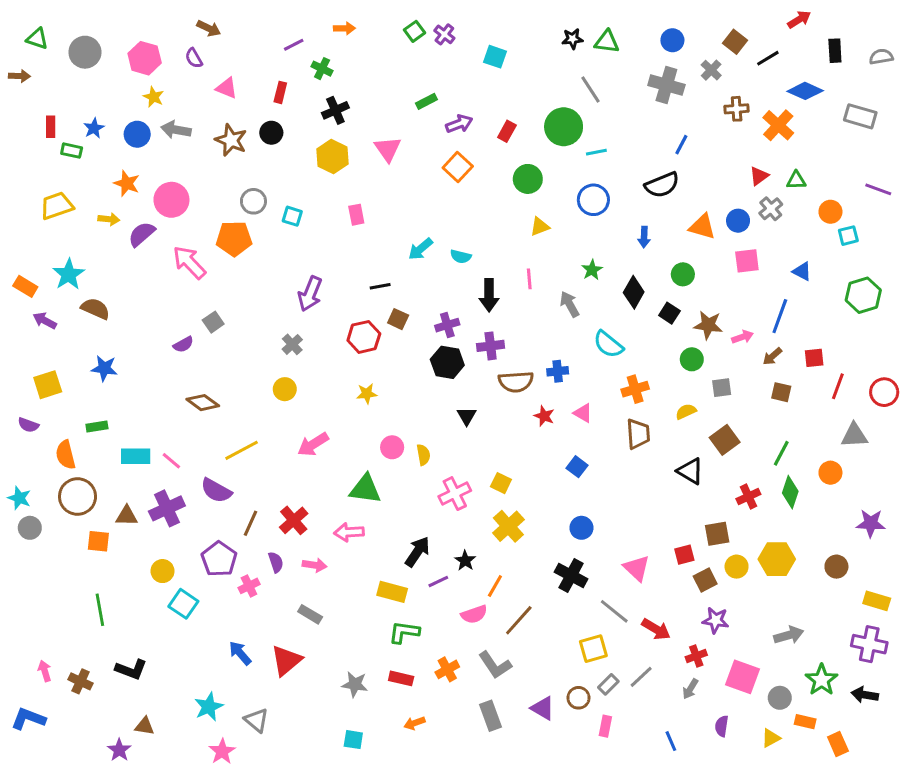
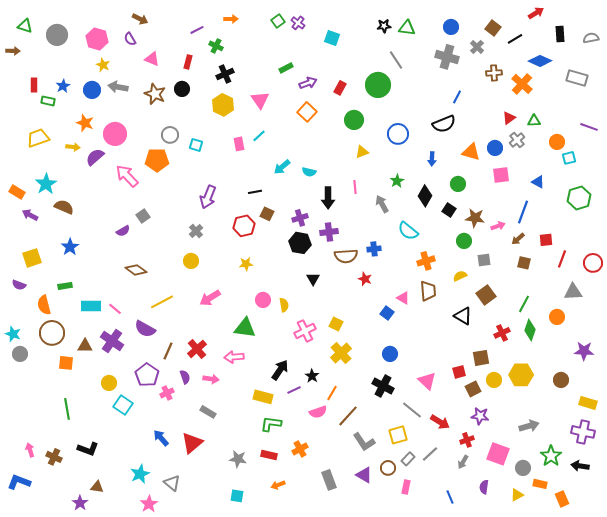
cyan line: (596, 152) -> (259, 136), moved, turned -32
blue star: (104, 368) -> (70, 247), turned 30
pink triangle: (583, 413) -> (403, 298), moved
purple cross: (167, 508) -> (112, 341), turned -30
gray L-shape: (495, 665) -> (364, 442), moved

